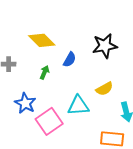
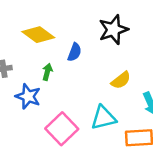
blue star: (25, 103) -> (28, 96), moved
cyan triangle: (78, 106) -> (103, 118), moved

